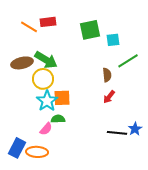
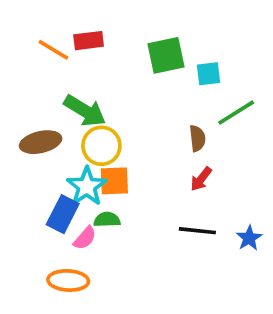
brown ellipse: (22, 63) -> (41, 142), moved
yellow circle: (43, 79) -> (101, 146), moved
black line: (117, 133) -> (197, 231), moved
blue rectangle: (17, 148) -> (63, 214), moved

